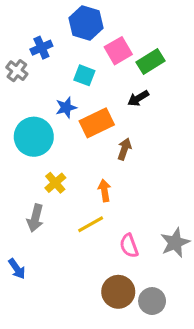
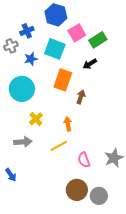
gray cross: (17, 71) -> (11, 46), turned 32
cyan square: (84, 75) -> (55, 49), size x1.5
blue star: (66, 108) -> (31, 59), moved
orange rectangle: (97, 123) -> (63, 80), turned -45
gray arrow: (35, 218) -> (23, 142), turned -108

